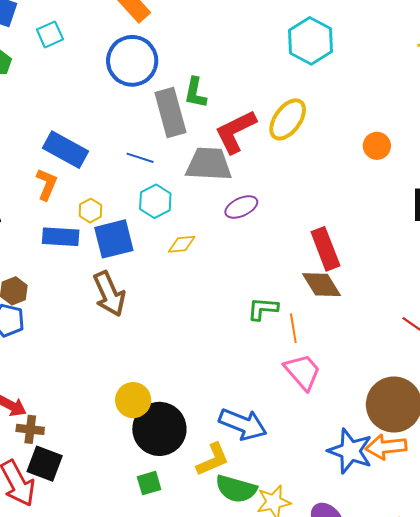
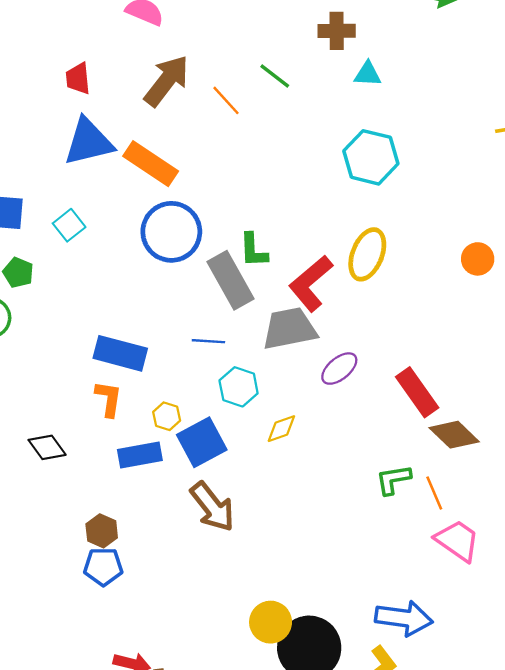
red rectangle: (325, 249) -> (417, 392), moved

